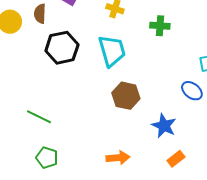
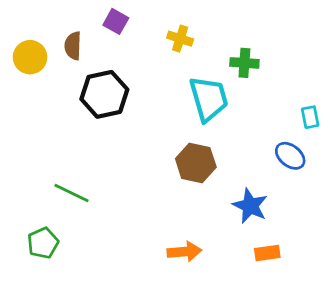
cyan trapezoid: (112, 51) -> (209, 99), moved
green pentagon: (47, 158) -> (43, 243), moved, turned 30
orange rectangle: (176, 159) -> (267, 253), turned 30

